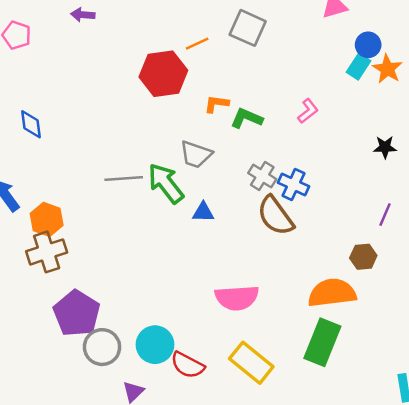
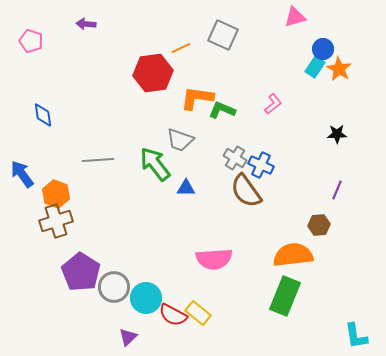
orange L-shape: (216, 104) -> (197, 98), size x1.6
gray line: (124, 178) -> (98, 160), moved
gray circle: (102, 347) -> (114, 287), moved
yellow rectangle: (251, 363) -> (198, 313), moved, size x0.7

